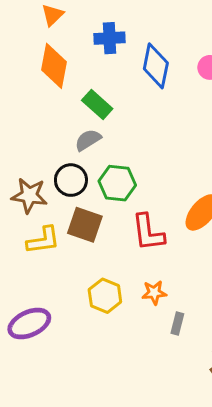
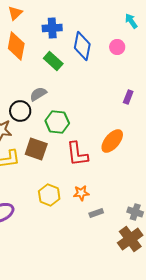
green rectangle: (97, 104) -> (53, 61), moved
black circle: (71, 180) -> (20, 111), moved
gray rectangle: (177, 323) -> (96, 213), turned 56

